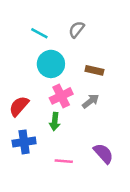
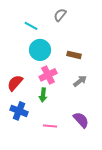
gray semicircle: (77, 29) -> (60, 15), moved
gray arrow: (91, 101) -> (80, 81), moved
blue cross: (24, 142) -> (19, 111), turned 30

